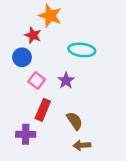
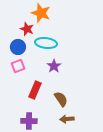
cyan ellipse: (82, 50) -> (46, 43), moved
pink square: (37, 80) -> (18, 66), moved, turned 32
purple cross: (26, 134) -> (29, 121), moved

